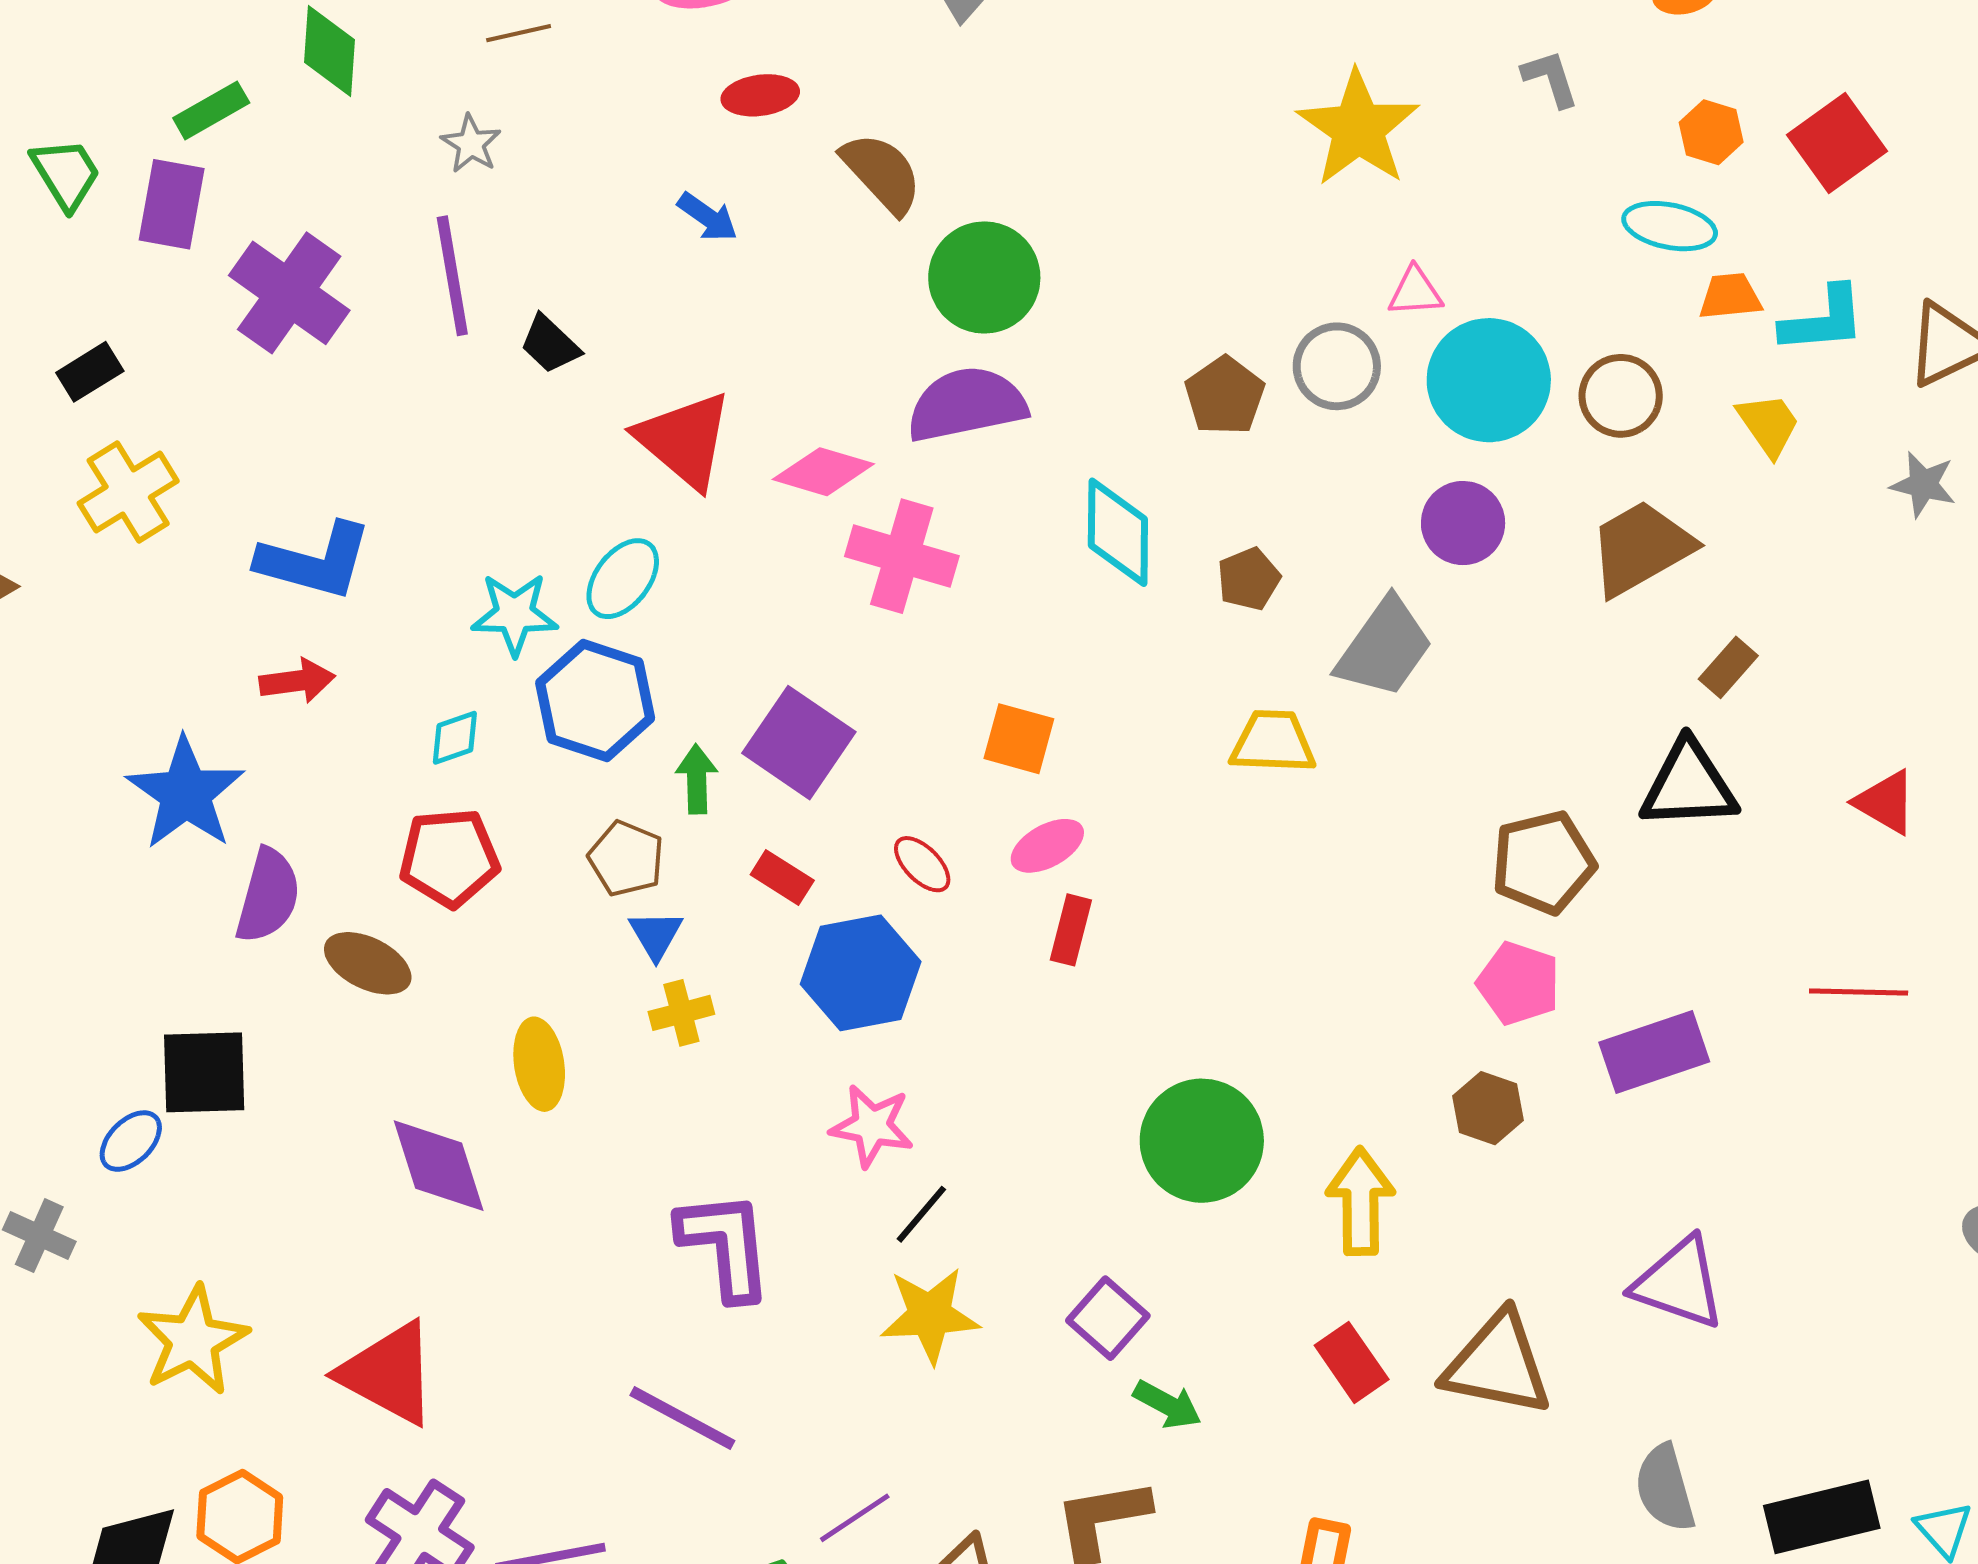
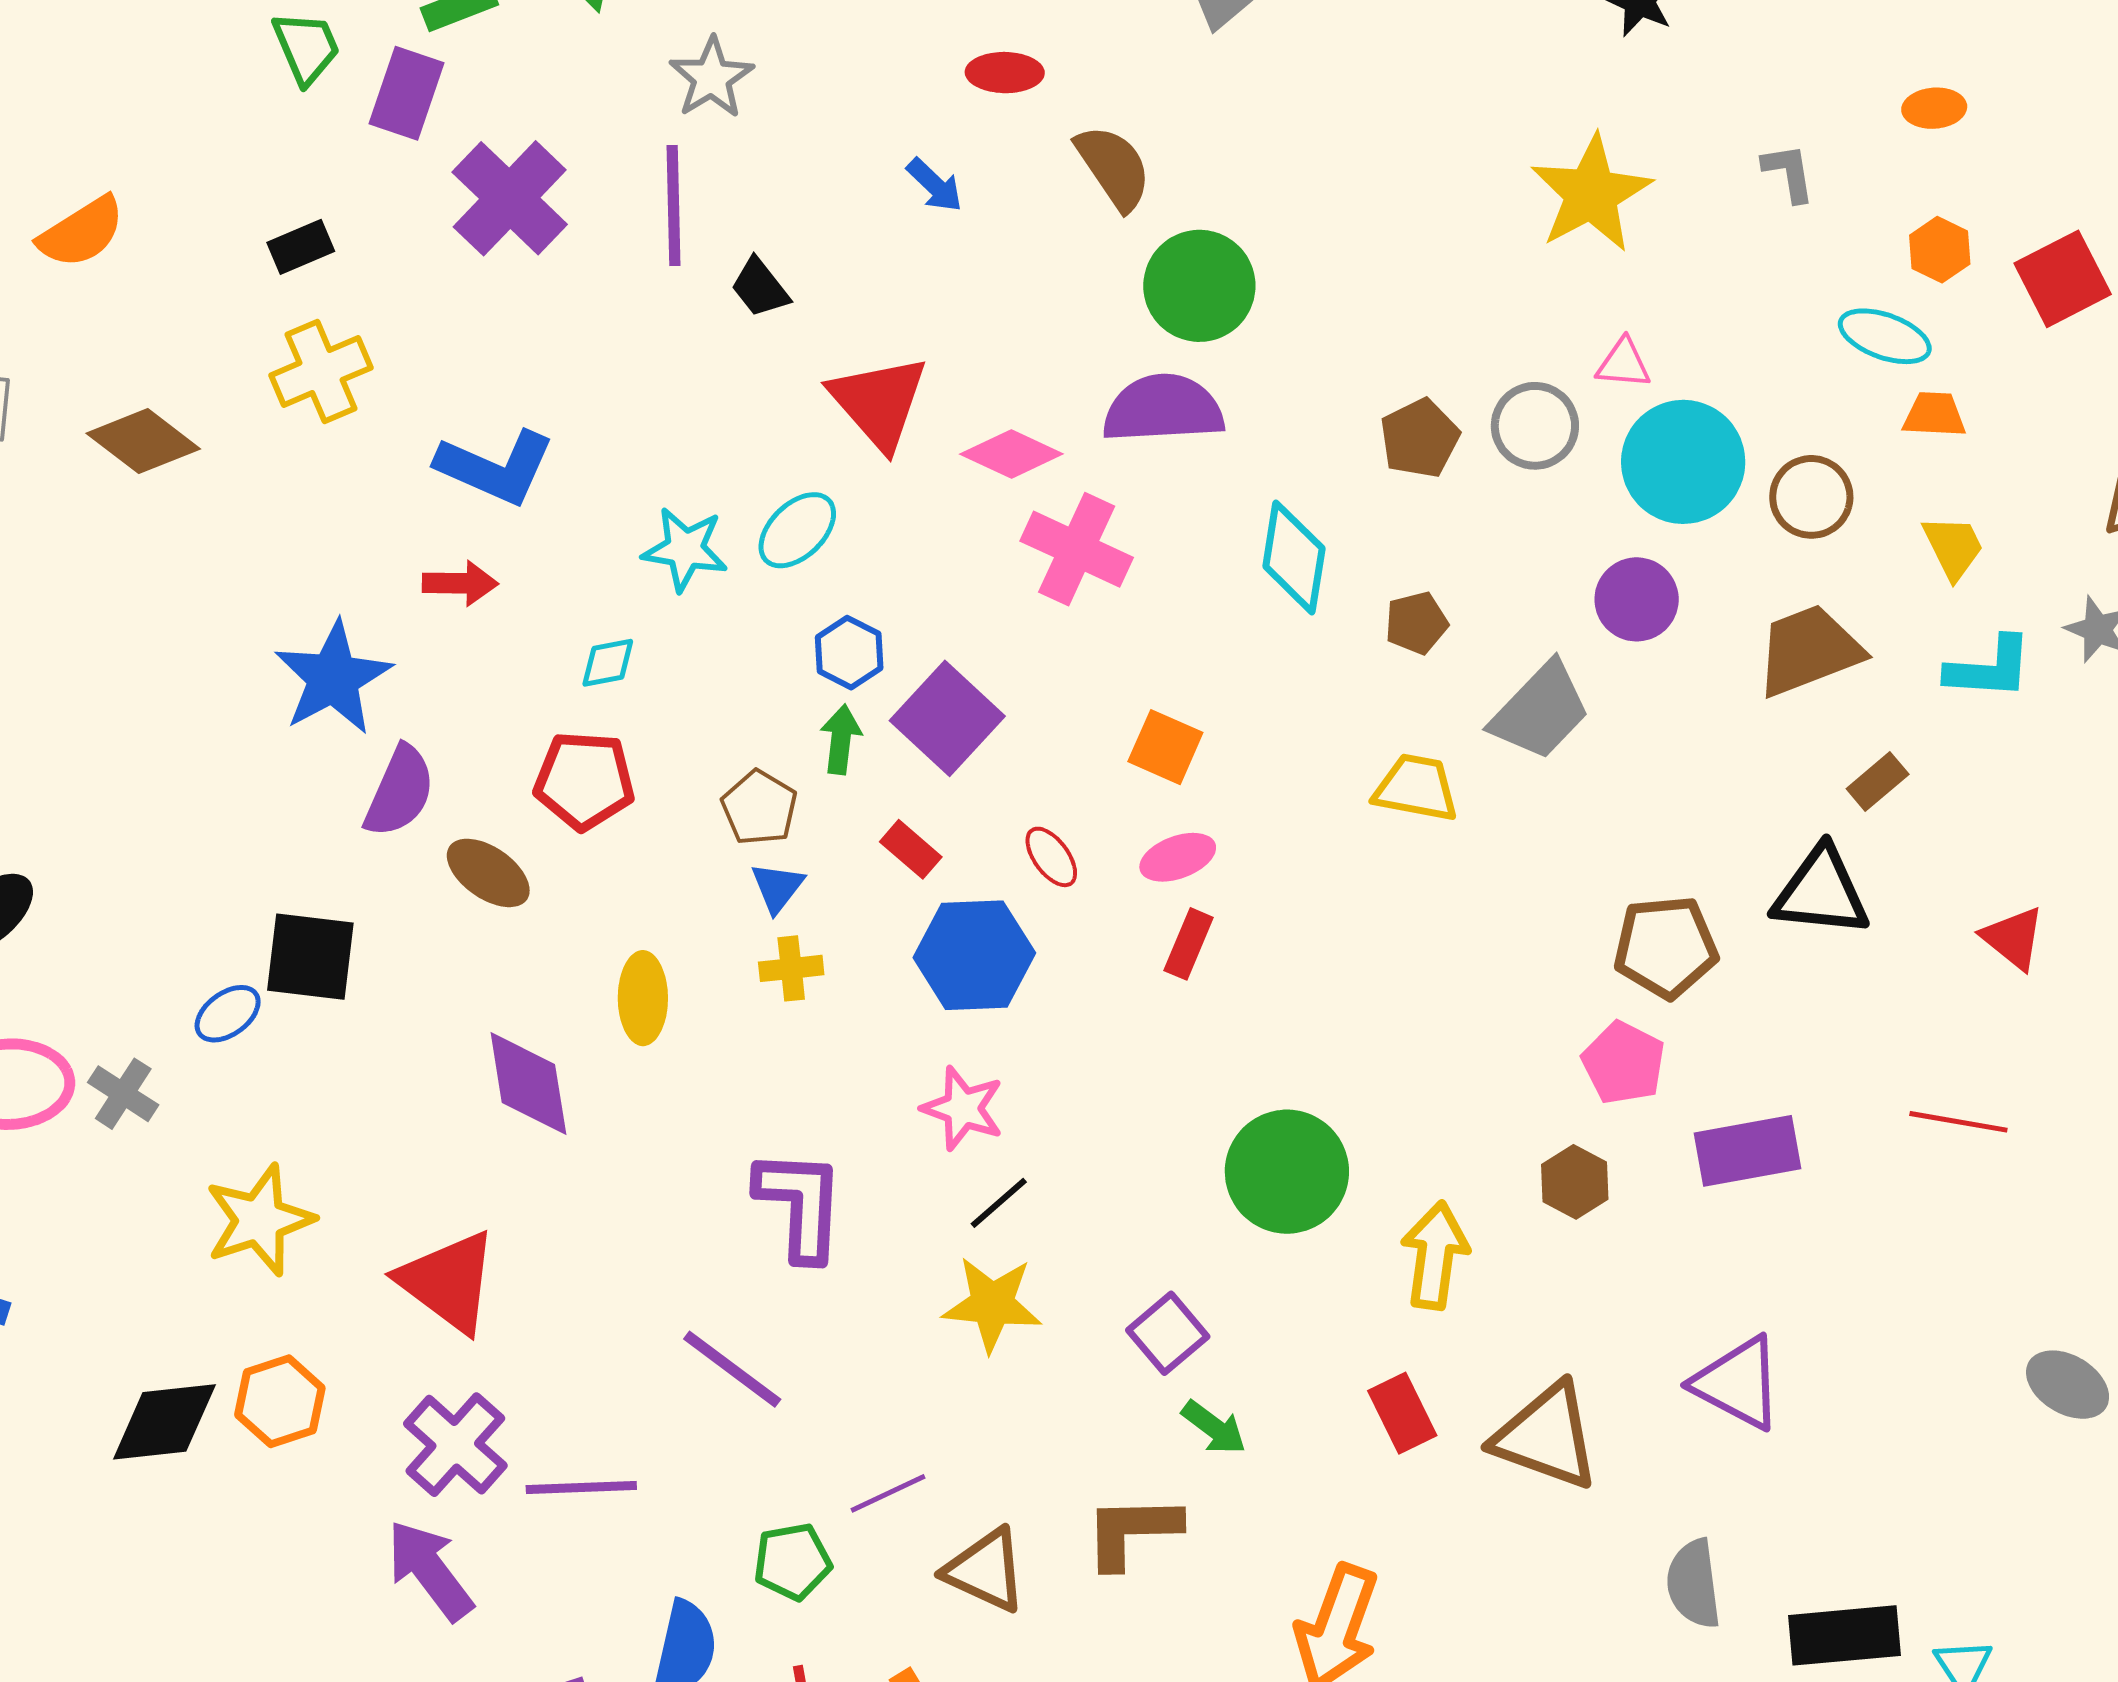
gray star: (471, 144) -> (711, 78), size x1.4
cyan L-shape: (1823, 320) -> (1989, 668), moved
blue hexagon: (595, 700) -> (849, 653), moved, size x0.6

